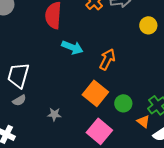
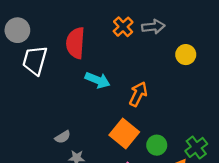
white trapezoid: (18, 75) -> (35, 60), moved
gray semicircle: (19, 100) -> (63, 137), moved

